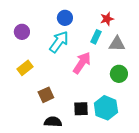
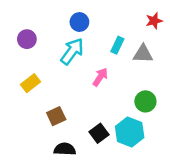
red star: (107, 19) -> (154, 21), moved
pink arrow: (82, 63) -> (100, 77), size x0.7
green circle: (119, 74) -> (145, 101), moved
black square: (81, 109) -> (99, 133), turned -35

